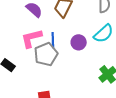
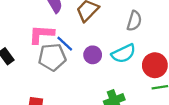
blue line: (53, 40) -> (65, 44), turned -63

